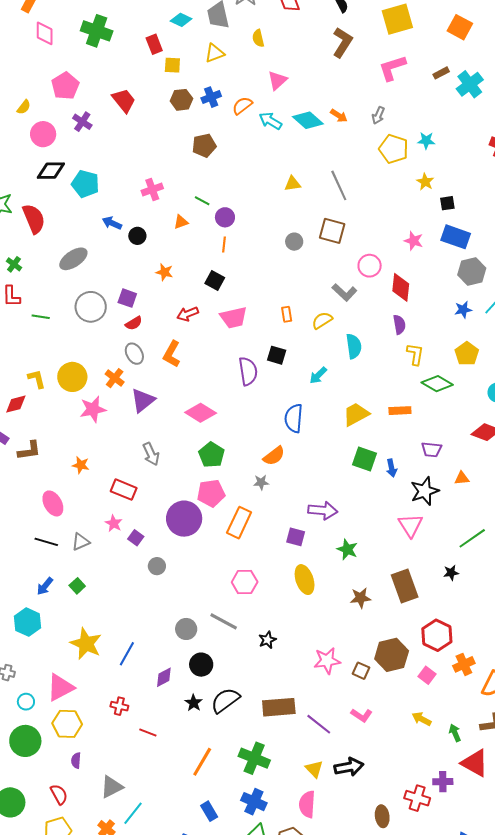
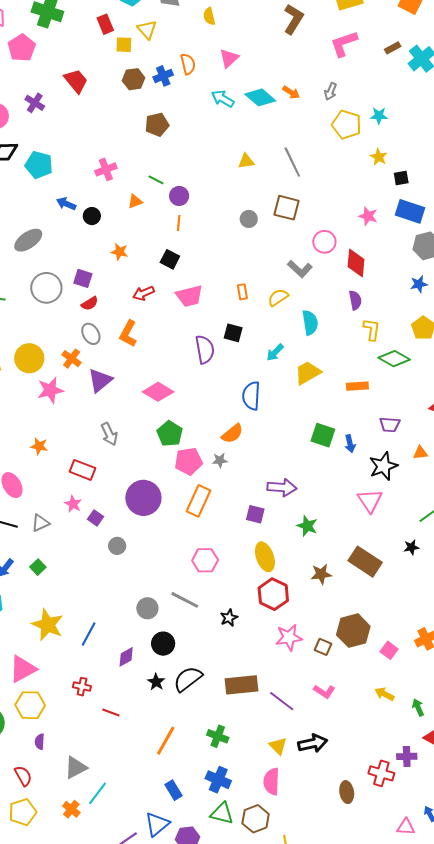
yellow triangle: (215, 53) -> (147, 30), moved, turned -50
pink pentagon: (65, 86) -> (22, 48), moved
orange semicircle: (242, 106) -> (188, 64), moved, turned 115
yellow trapezoid: (356, 414) -> (308, 373), moved
pink pentagon: (211, 493) -> (188, 461), moved
brown rectangle: (405, 586) -> (365, 562), turned -36
red hexagon: (437, 635) -> (273, 594), moved
green cross: (254, 758) -> (218, 736), size x0.7

